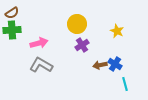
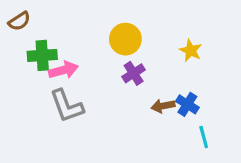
green cross: (12, 30) -> (42, 55), moved
gray L-shape: (41, 65) -> (67, 106), turned -140

